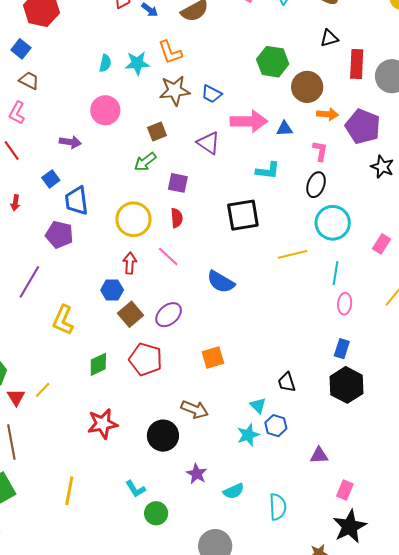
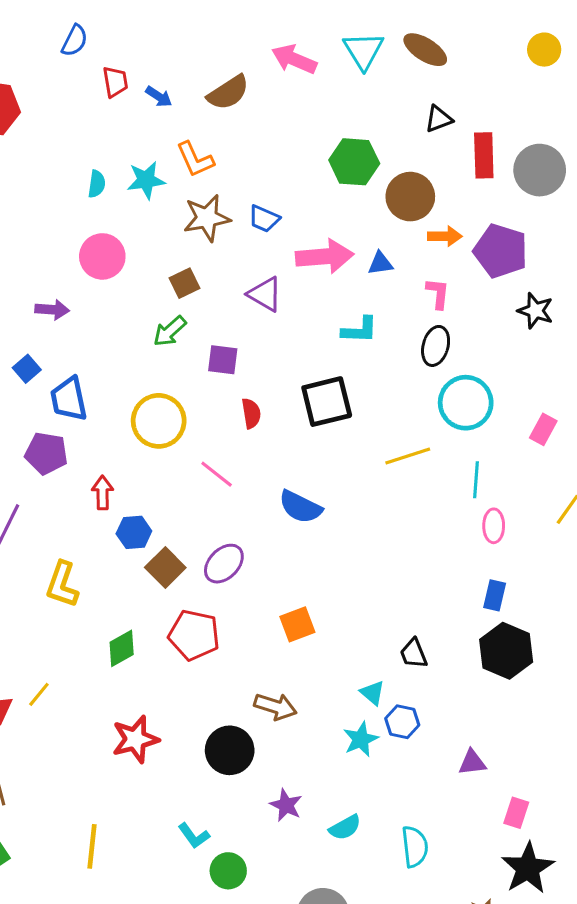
red semicircle: (177, 218) -> (251, 413), moved
red arrow: (130, 263) -> (103, 493), moved

